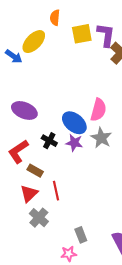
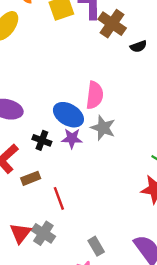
brown rectangle: (35, 171) -> (31, 178), turned -42
red triangle: (29, 194) -> (20, 233), moved

